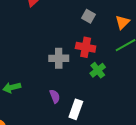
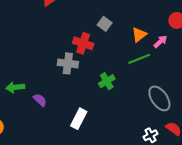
red cross: (86, 47) -> (83, 43), moved
purple semicircle: (55, 96) -> (40, 100), moved, turned -32

